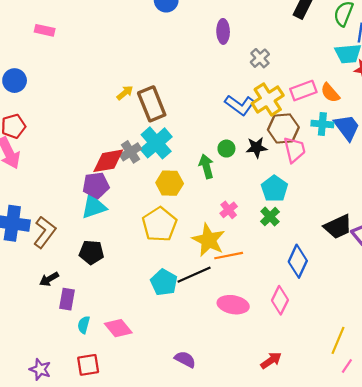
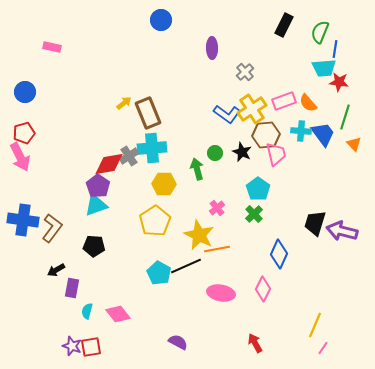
cyan cross: (156, 143) -> (152, 148), turned 36
black star: (257, 147) -> (242, 152), turned 30
purple pentagon: (96, 185) -> (98, 186), turned -30
black trapezoid: (338, 227) -> (315, 223), turned 132
red arrow: (271, 360) -> (255, 343), turned -84
purple star: (40, 369) -> (72, 346), moved

